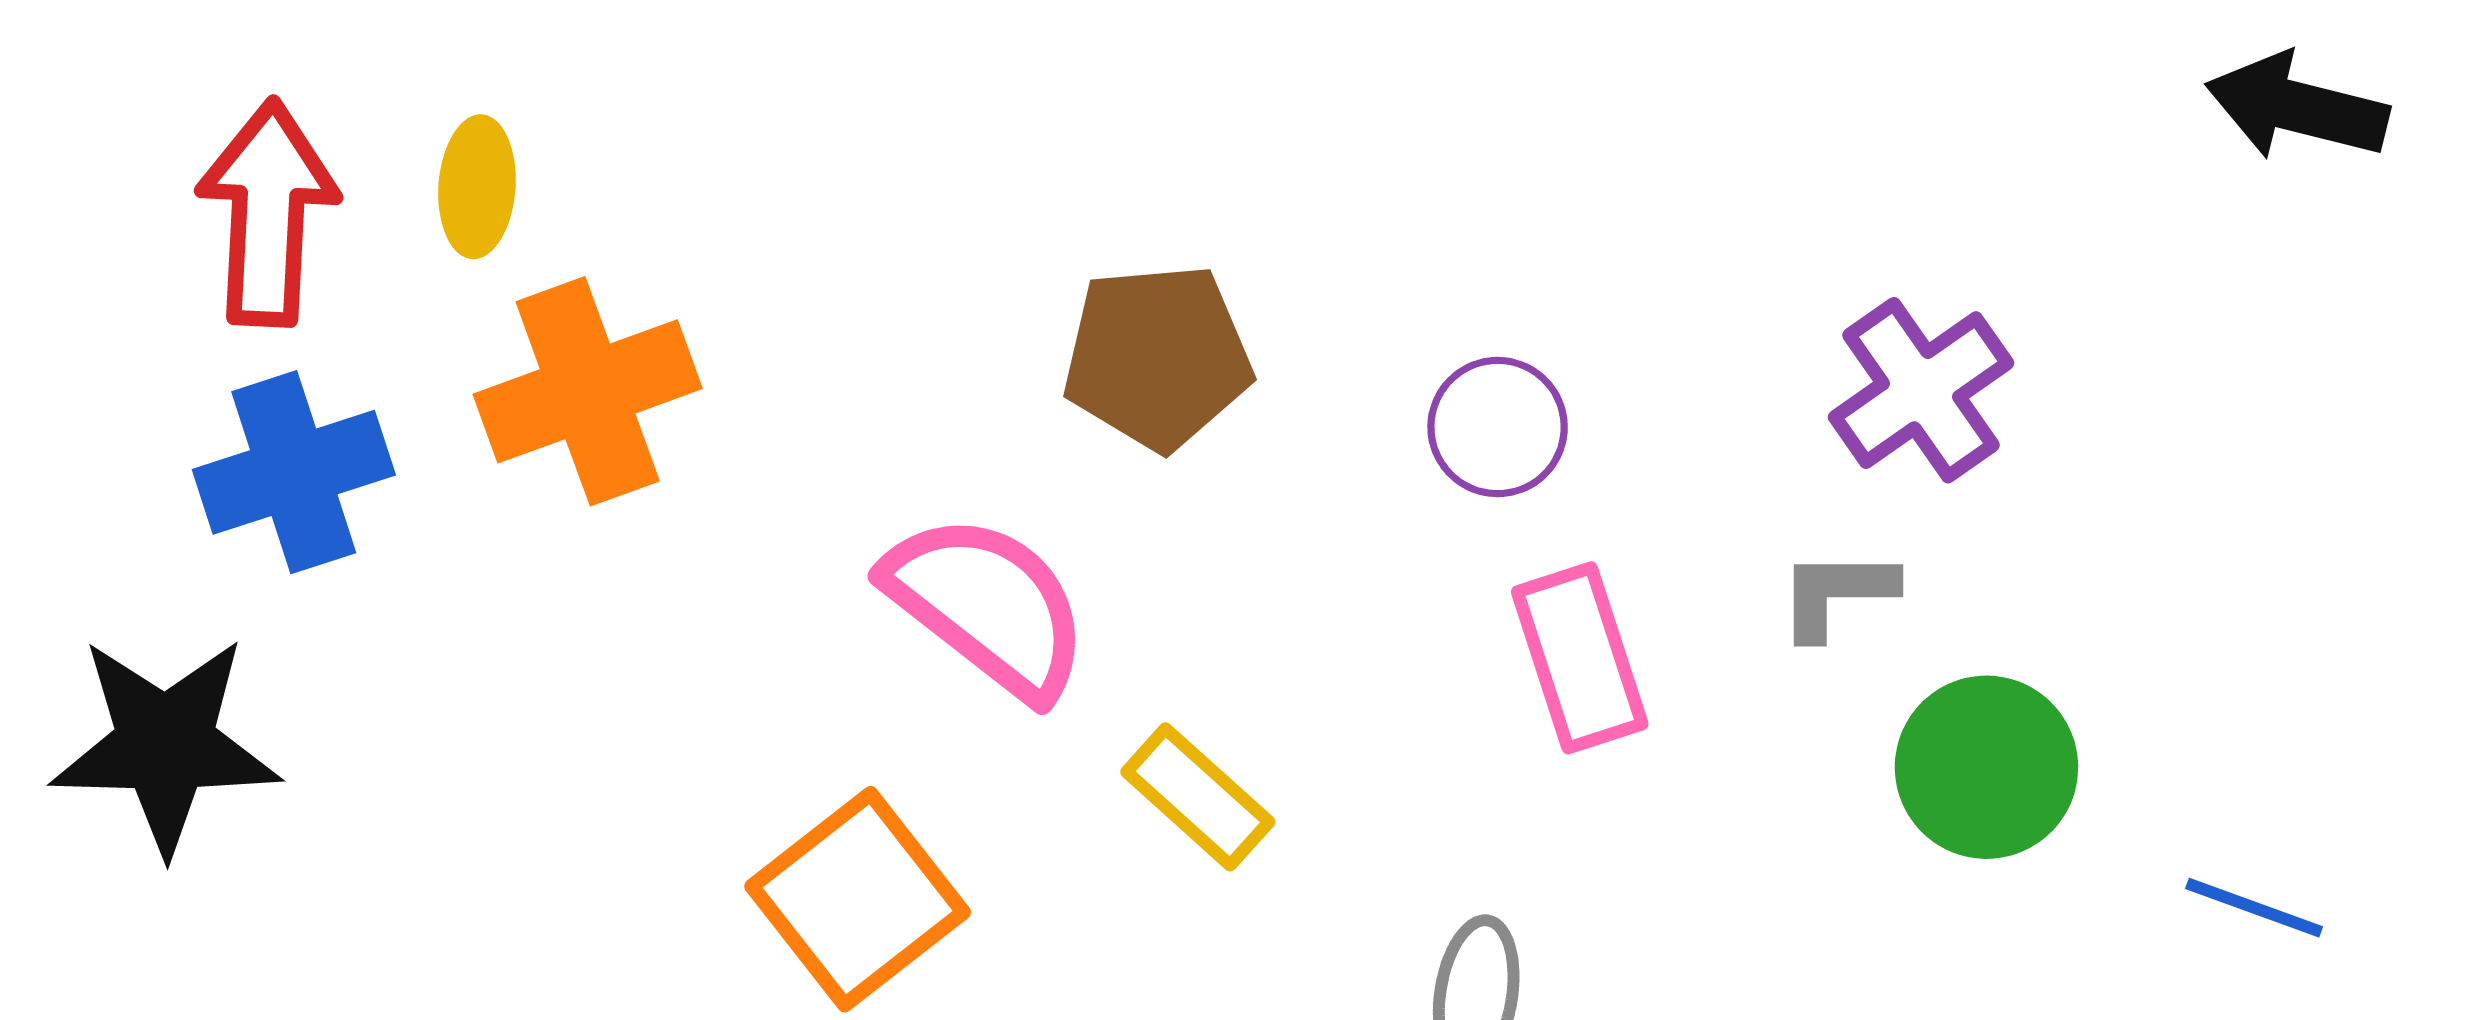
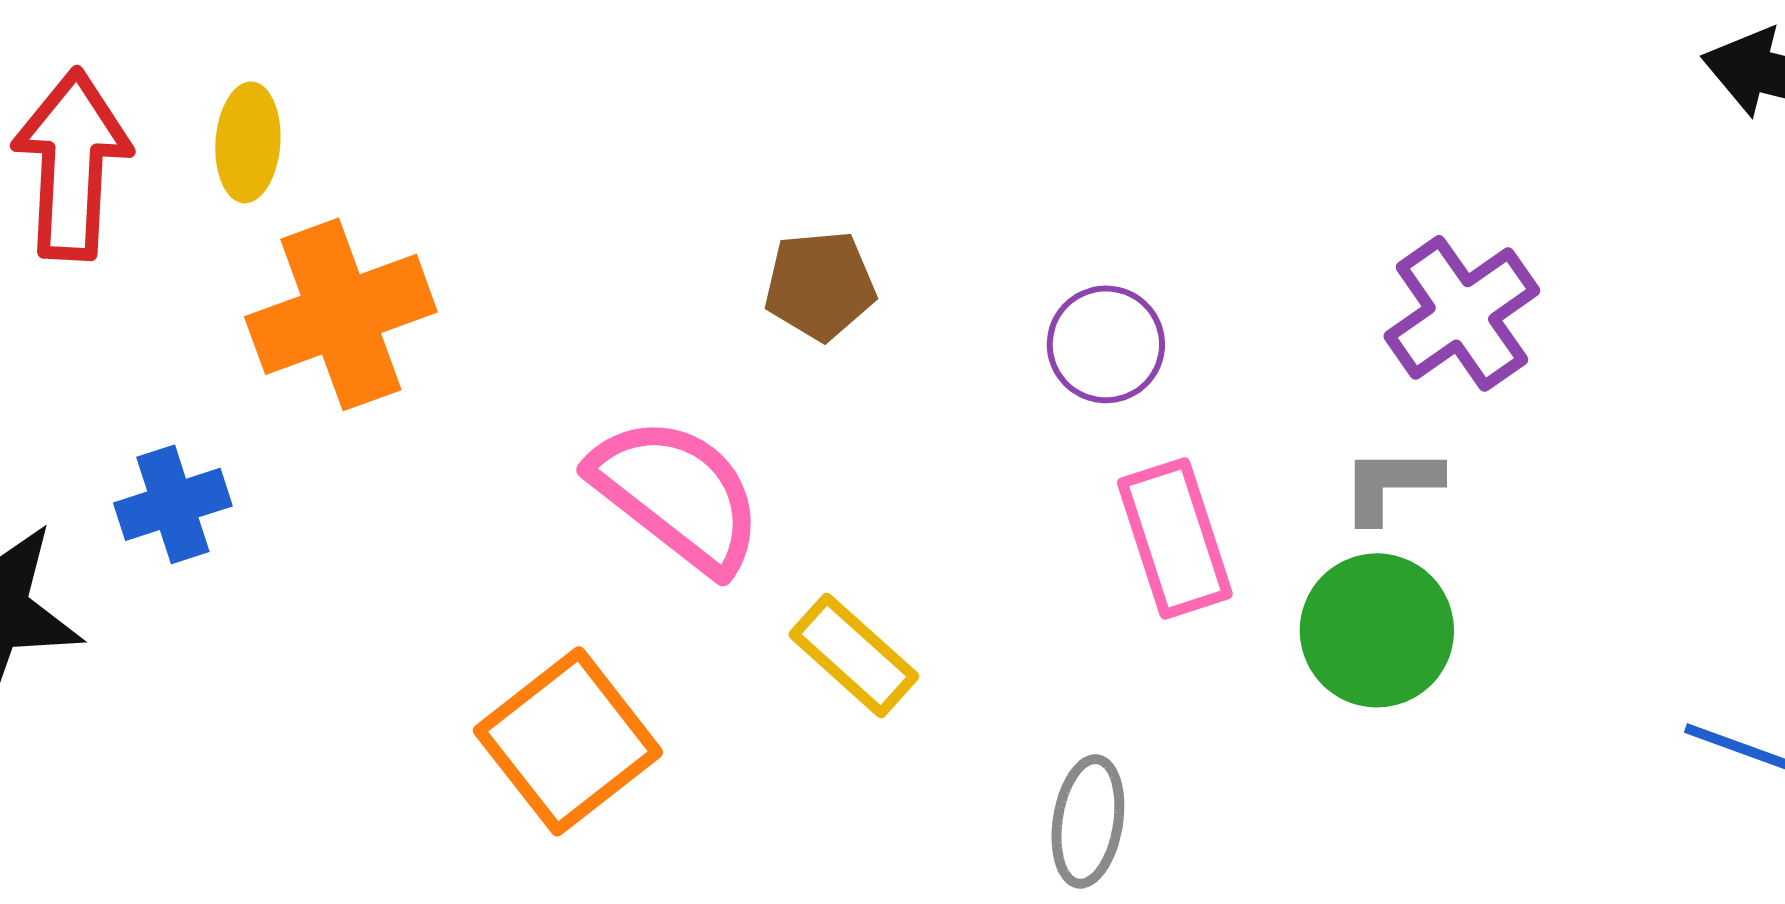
brown pentagon: (1157, 357) -> (820, 285), size x0.7
blue cross: (294, 472) -> (173, 504), moved, size x0.7
green circle: (1986, 767) -> (1377, 630), moved

